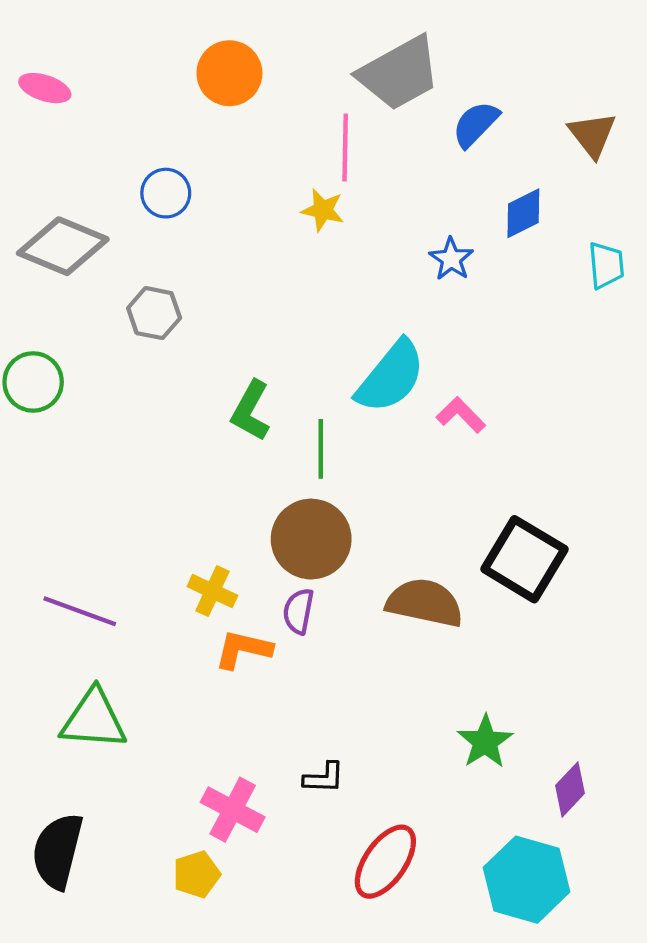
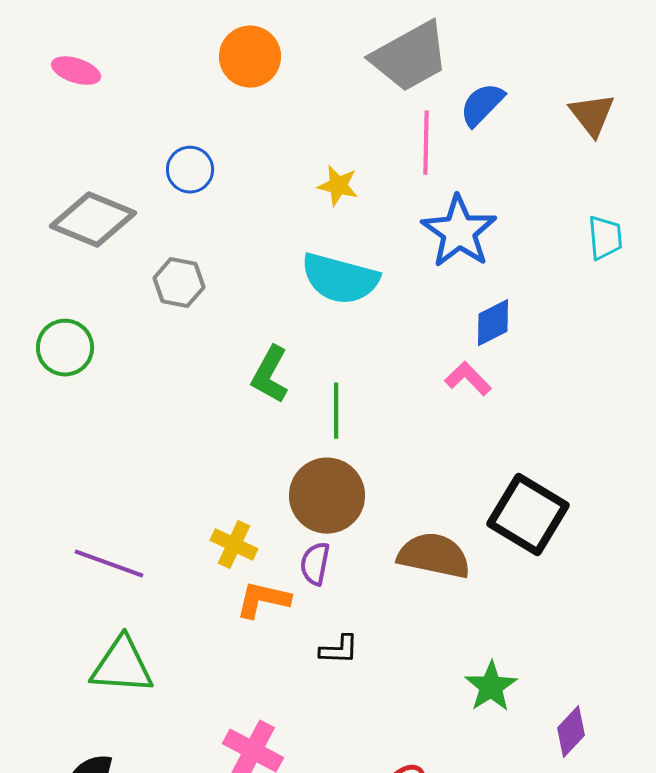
pink line: (345, 147) -> (426, 143), moved
blue diamond: (523, 213) -> (493, 323), moved
blue star: (451, 259) -> (459, 232), size x1.8
cyan semicircle: (391, 377) -> (340, 279), moved, turned 66
black L-shape: (324, 778) -> (339, 650), moved

